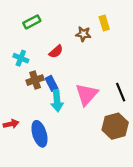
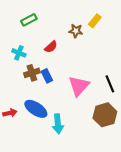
yellow rectangle: (104, 23) -> (95, 21), turned 56
cyan arrow: (57, 101) -> (58, 124), moved
blue ellipse: (39, 134) -> (36, 109), moved, turned -40

